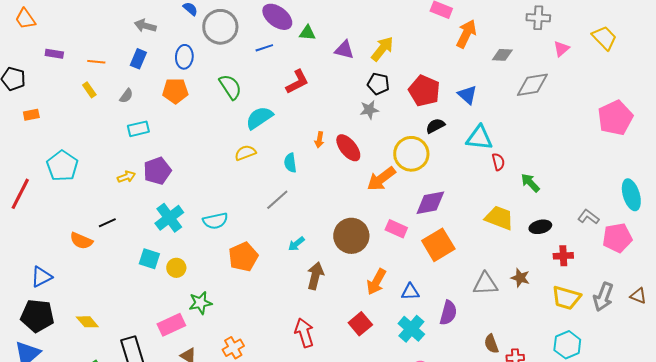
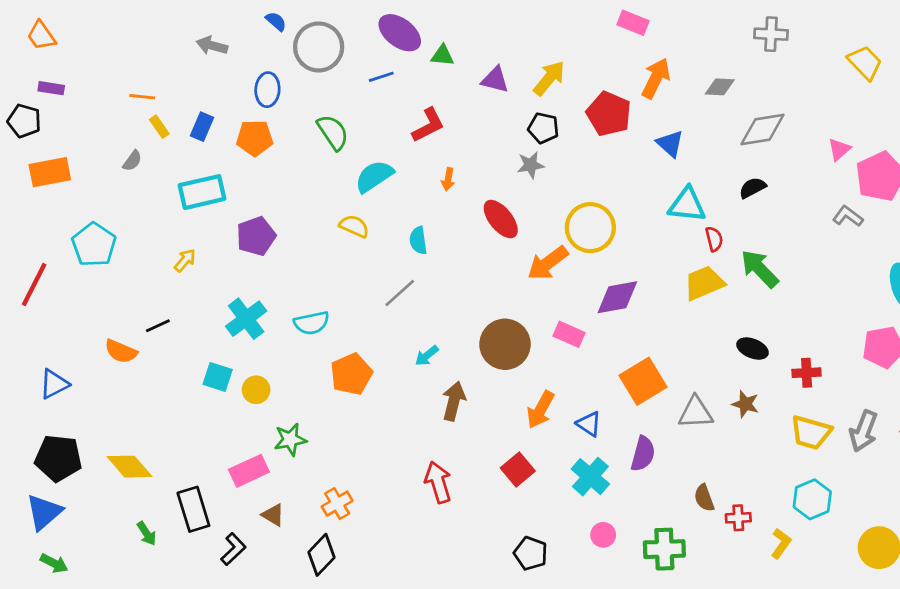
orange arrow: (466, 34) -> (656, 78), moved
pink triangle: (561, 49) -> (839, 149), moved
purple rectangle: (54, 54) -> (51, 88), moved
blue rectangle: (138, 59) -> (202, 127), moved
yellow rectangle: (89, 90) -> (159, 127), moved
red pentagon: (424, 91) -> (609, 114), moved
gray semicircle: (126, 96) -> (132, 161), moved
orange rectangle: (31, 115) -> (50, 172), size x1.8
black semicircle: (435, 126) -> (753, 188), moved
cyan rectangle: (138, 129) -> (202, 192), size x1.5
orange arrow: (319, 140) -> (448, 179), moved
yellow semicircle: (245, 153) -> (354, 226), turned 45
purple pentagon: (157, 171) -> (256, 236), moved
yellow arrow: (126, 177) -> (185, 260), turned -30
green arrow: (530, 183) -> (760, 269), size x1.4
gray L-shape: (588, 217) -> (848, 216), moved
yellow trapezoid: (499, 218) -> (704, 283), moved, turned -44
black ellipse: (540, 227) -> (753, 349), moved, turned 35
orange square: (438, 245) -> (643, 381), moved
blue triangle: (41, 277) -> (54, 384), moved
blue triangle: (410, 292) -> (589, 424), turned 36
yellow diamond: (87, 322) -> (129, 467), size x1.4

